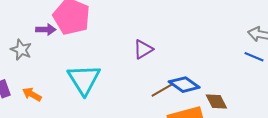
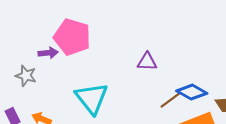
purple triangle: (143, 49) -> (147, 62), turned 40

